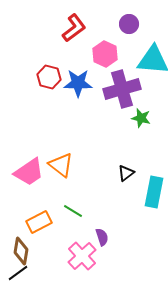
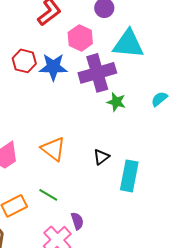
orange triangle: (61, 165) -> (53, 149), moved

